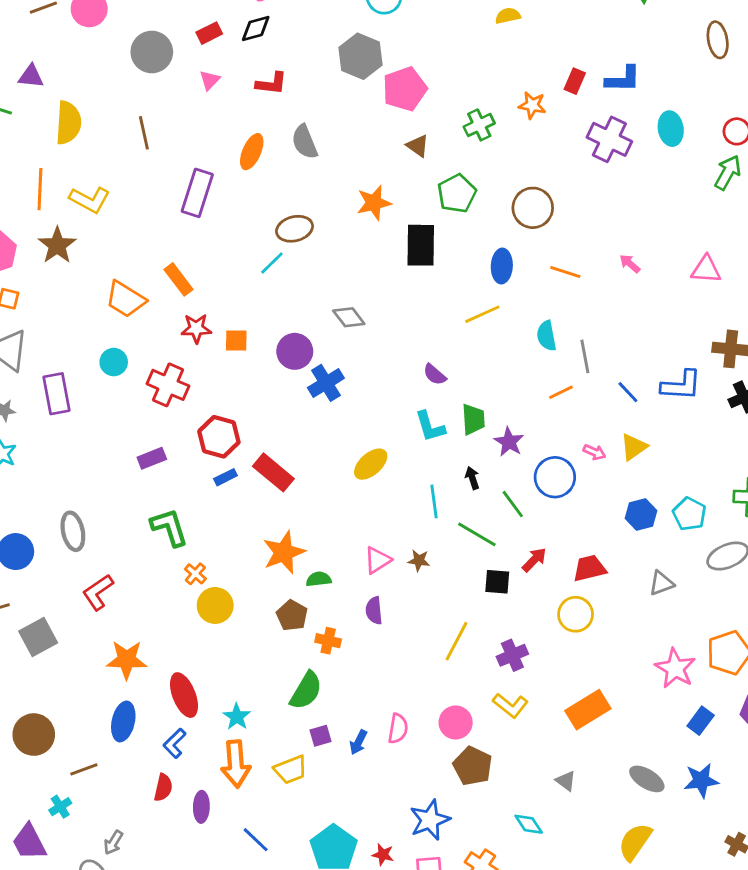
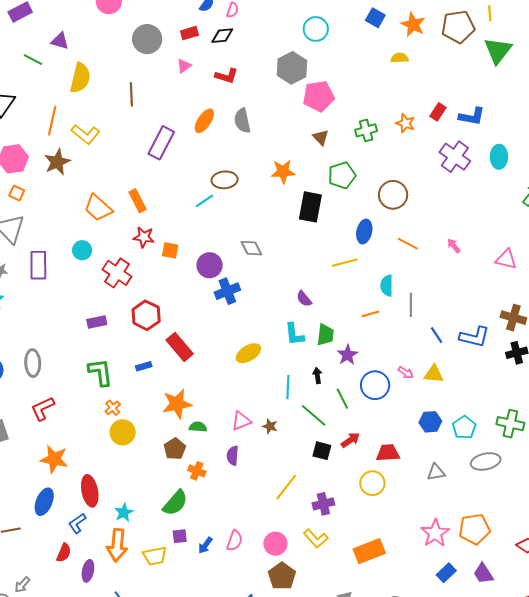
orange line: (561, 392) -> (370, 314), moved
yellow triangle: (634, 447) -> (434, 374), turned 30
blue rectangle: (226, 477) -> (144, 366), moved

